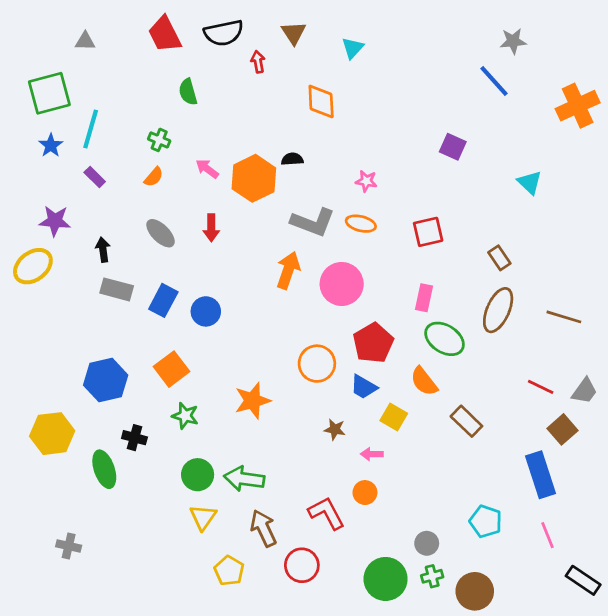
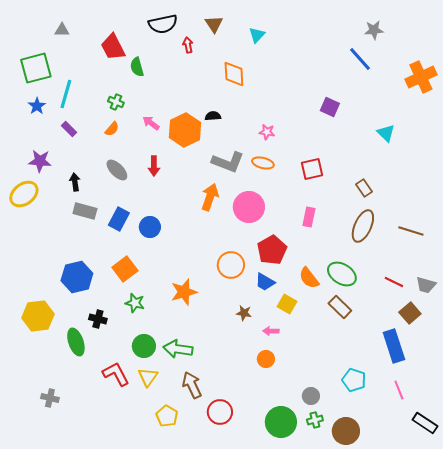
red trapezoid: (165, 34) -> (113, 47), moved
green ellipse: (445, 339) -> (342, 274), moved
gray trapezoid: (584, 391) -> (426, 285), turned 70
red L-shape: (327, 513) -> (116, 374), moved

